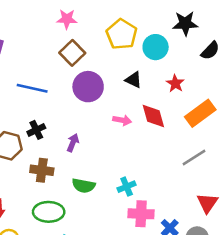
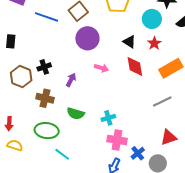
cyan circle: (156, 47) -> (152, 19), moved
black triangle: (134, 80) -> (129, 42), moved
blue line: (32, 88) -> (46, 17), moved
pink arrow: (122, 120) -> (101, 68), moved
red triangle: (207, 203) -> (169, 137), turned 30

